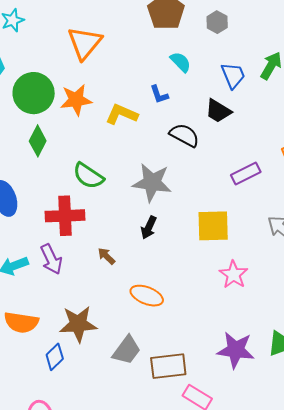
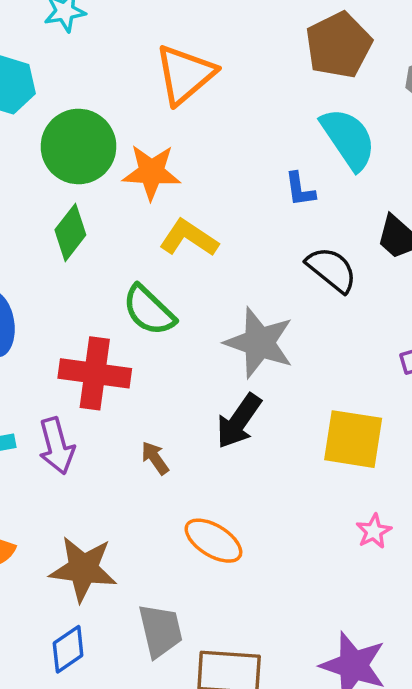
cyan semicircle: (181, 62) -> (348, 139), size x1.6
yellow L-shape: (122, 114) -> (189, 238), moved
black arrow: (149, 228) -> (239, 421), size x1.4
pink star: (234, 274) -> (374, 531), size x0.7
gray trapezoid: (127, 350) -> (160, 631), turned -60
blue diamond: (55, 357) -> (68, 649), moved

